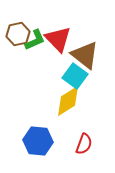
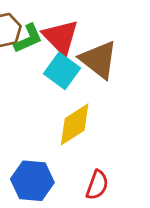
cyan square: (75, 76) -> (62, 71), moved

